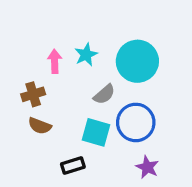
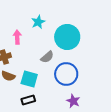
cyan star: (86, 55) -> (38, 22), moved
cyan square: (96, 132) -> (29, 79), moved

